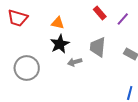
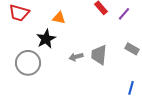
black star: (60, 44) -> (46, 39), moved
gray trapezoid: (98, 47) -> (99, 55), moved

